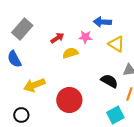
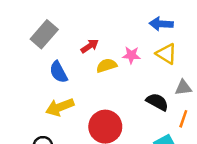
blue arrow: (102, 22) -> (161, 24), moved
pink star: (85, 37) -> (131, 55), moved
blue semicircle: (14, 59) -> (58, 72), moved

